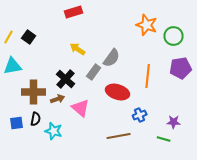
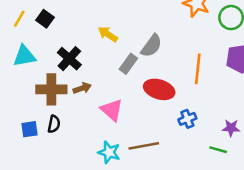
black cross: (66, 79) -> (69, 59), moved
brown arrow: (58, 99) -> (82, 88), moved
cyan star: (54, 131) -> (109, 152), moved
brown line: (119, 136) -> (144, 146), moved

